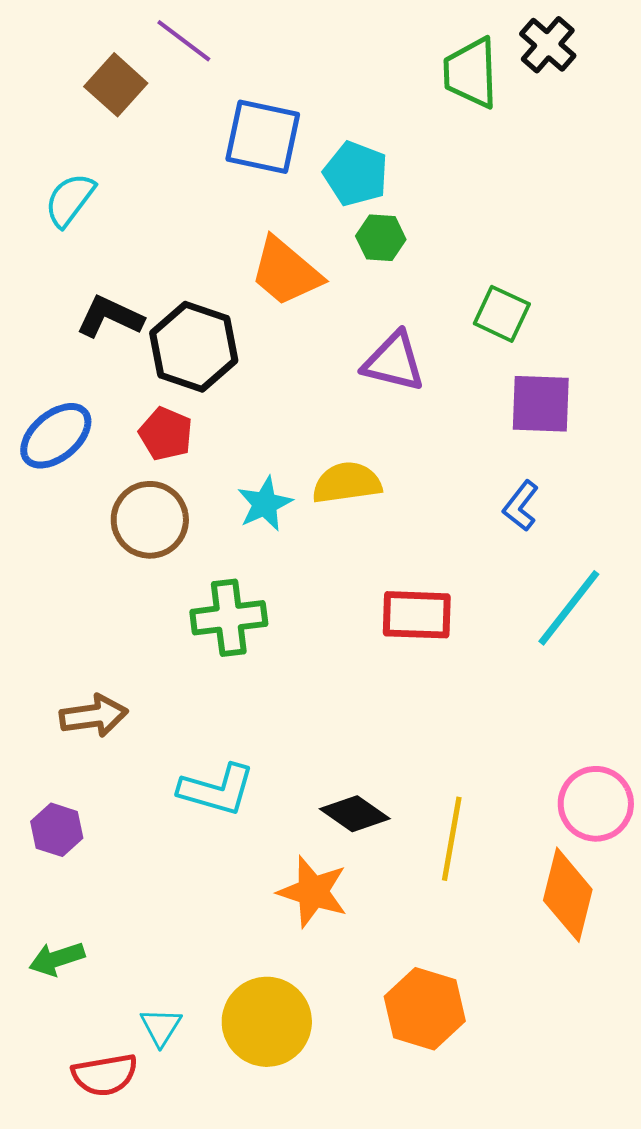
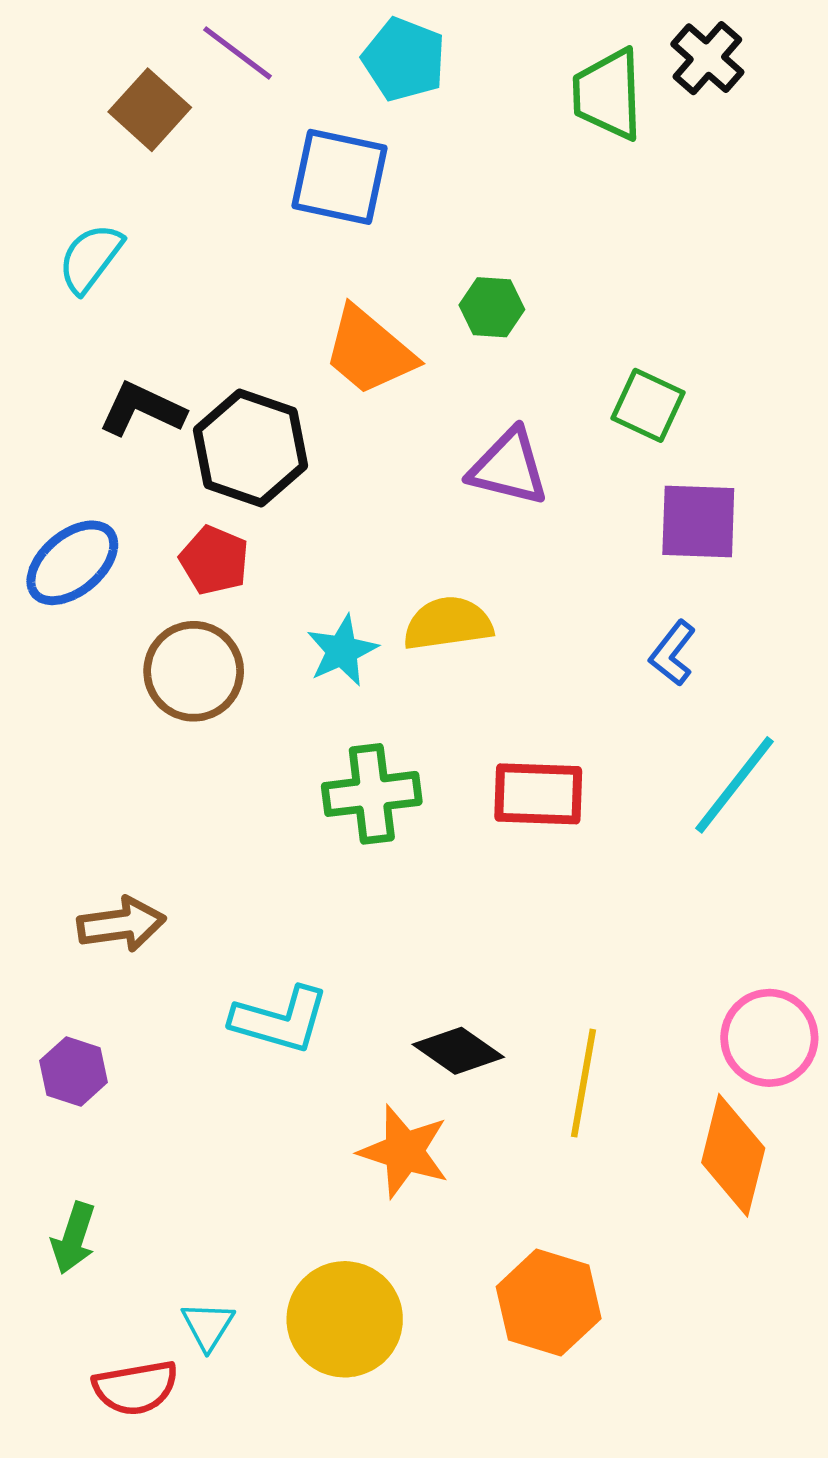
cyan pentagon: (356, 174) -> (404, 59), moved
green cross: (229, 618) -> (372, 794), moved
green arrow: (57, 959) -> (74, 1238), turned -54

